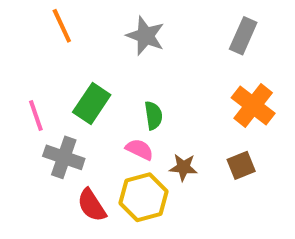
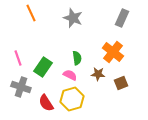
green rectangle: (92, 104) -> (43, 67), moved
orange cross: (253, 106) -> (113, 52), moved
gray cross: (64, 157) -> (21, 87), moved
brown star: (183, 167) -> (98, 74), moved

